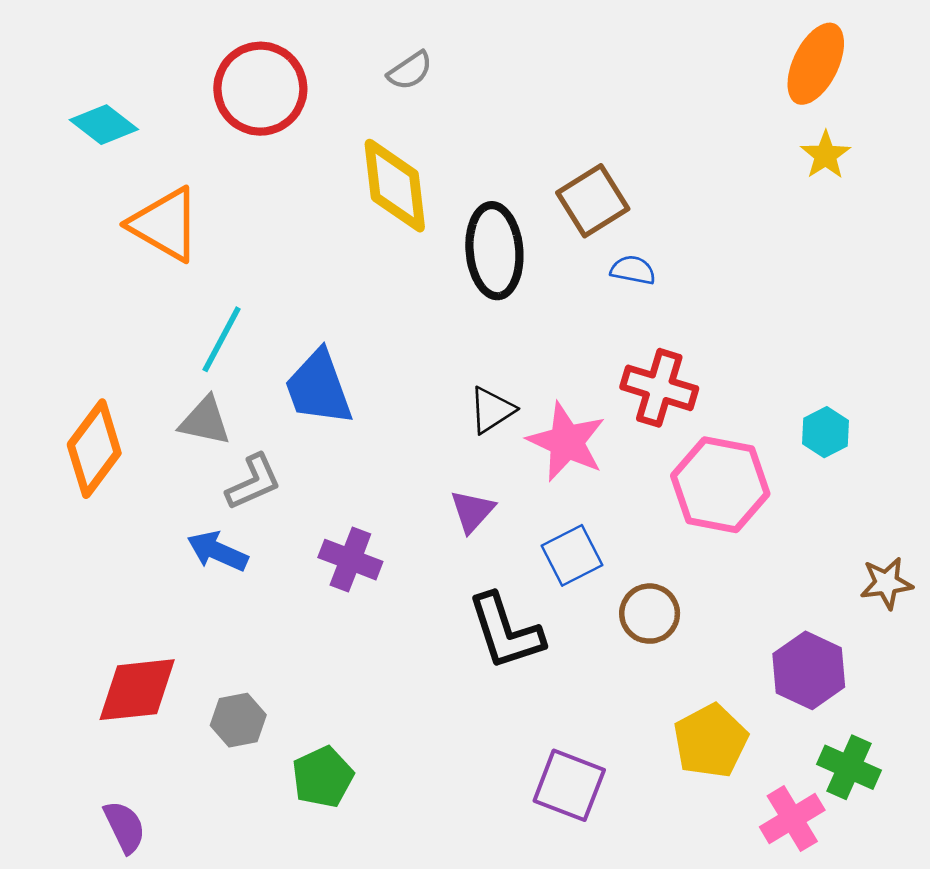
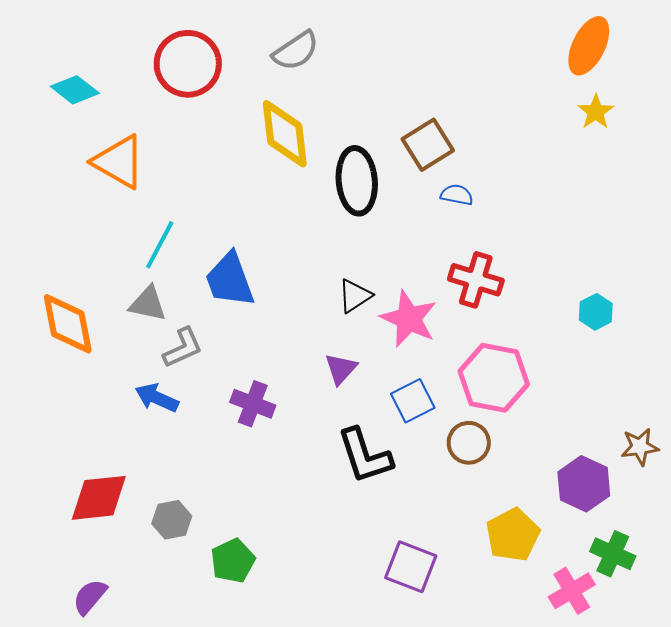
gray semicircle: (410, 71) -> (296, 51), size x1.4
orange diamond: (94, 449) -> (68, 324), turned -48
pink hexagon: (720, 485) -> (494, 378), moved
brown star: (886, 583) -> (640, 447), moved
purple semicircle: (125, 827) -> (90, 597), turned -114

